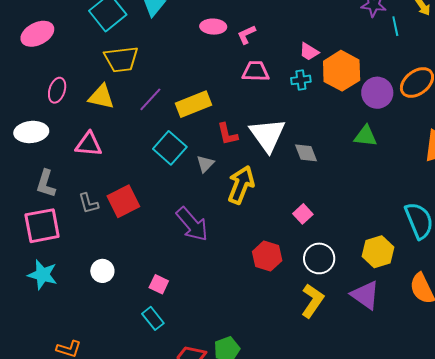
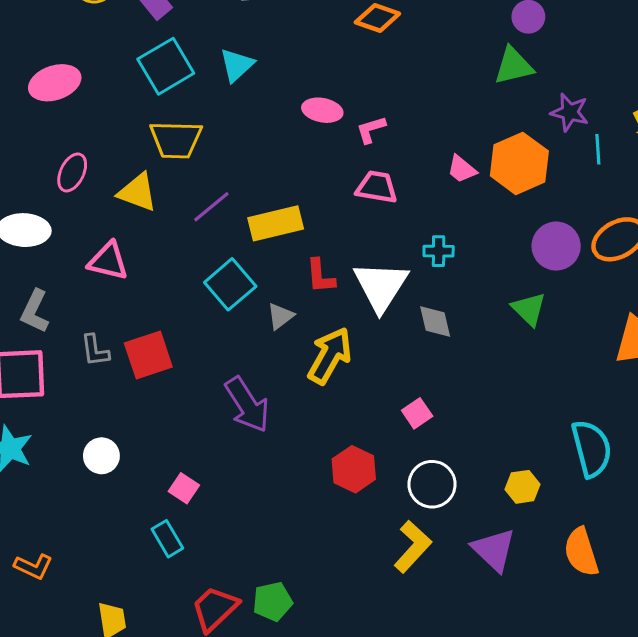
orange hexagon: (342, 71) -> (519, 163), moved
cyan cross: (301, 80) -> (439, 251), moved
green triangle: (366, 136) -> (529, 309), turned 30
yellow hexagon: (378, 252) -> (523, 487), size x0.7

